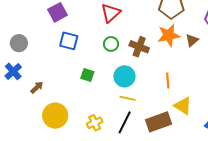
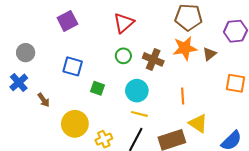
blue square: (69, 41) -> (73, 66), moved
brown arrow: (37, 87) -> (44, 100), turned 96
yellow circle: (55, 116) -> (75, 124), moved

